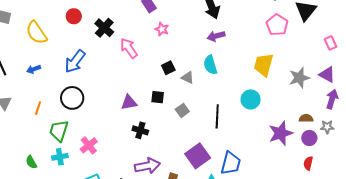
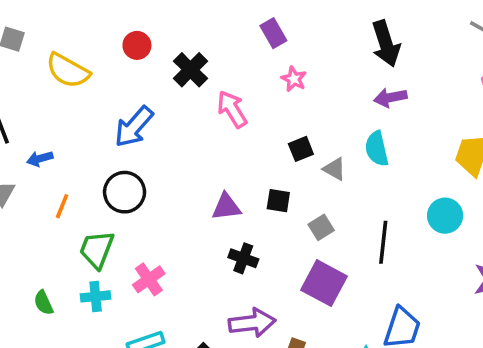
yellow semicircle: (36, 33) -> (68, 71), turned -30
blue arrow: (34, 69) -> (40, 159), moved
purple square: (198, 156) -> (324, 283), moved, turned -30

